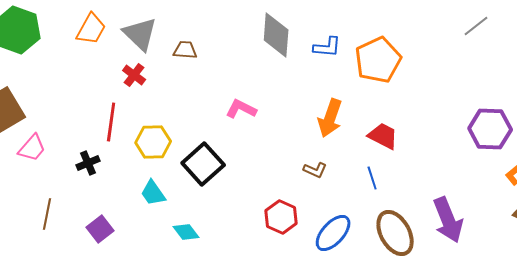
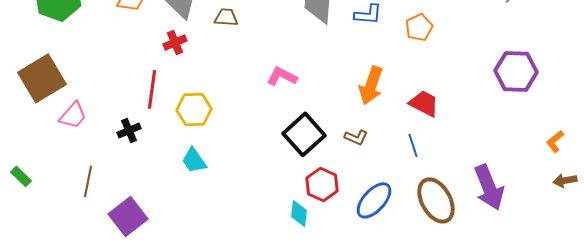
orange pentagon: (378, 60) -> (419, 27), size x0.6
red cross: (134, 75) -> (175, 42), turned 30
purple hexagon: (490, 129) -> (516, 71), moved
black square: (203, 164) -> (304, 134), moved
purple square: (100, 229) -> (128, 216), moved, size x1.4
cyan diamond: (186, 232) -> (299, 213), moved, turned 44

